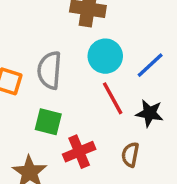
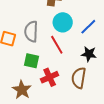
red line: (113, 98) -> (57, 45), moved
brown semicircle: (130, 155) -> (79, 78), size x1.5

